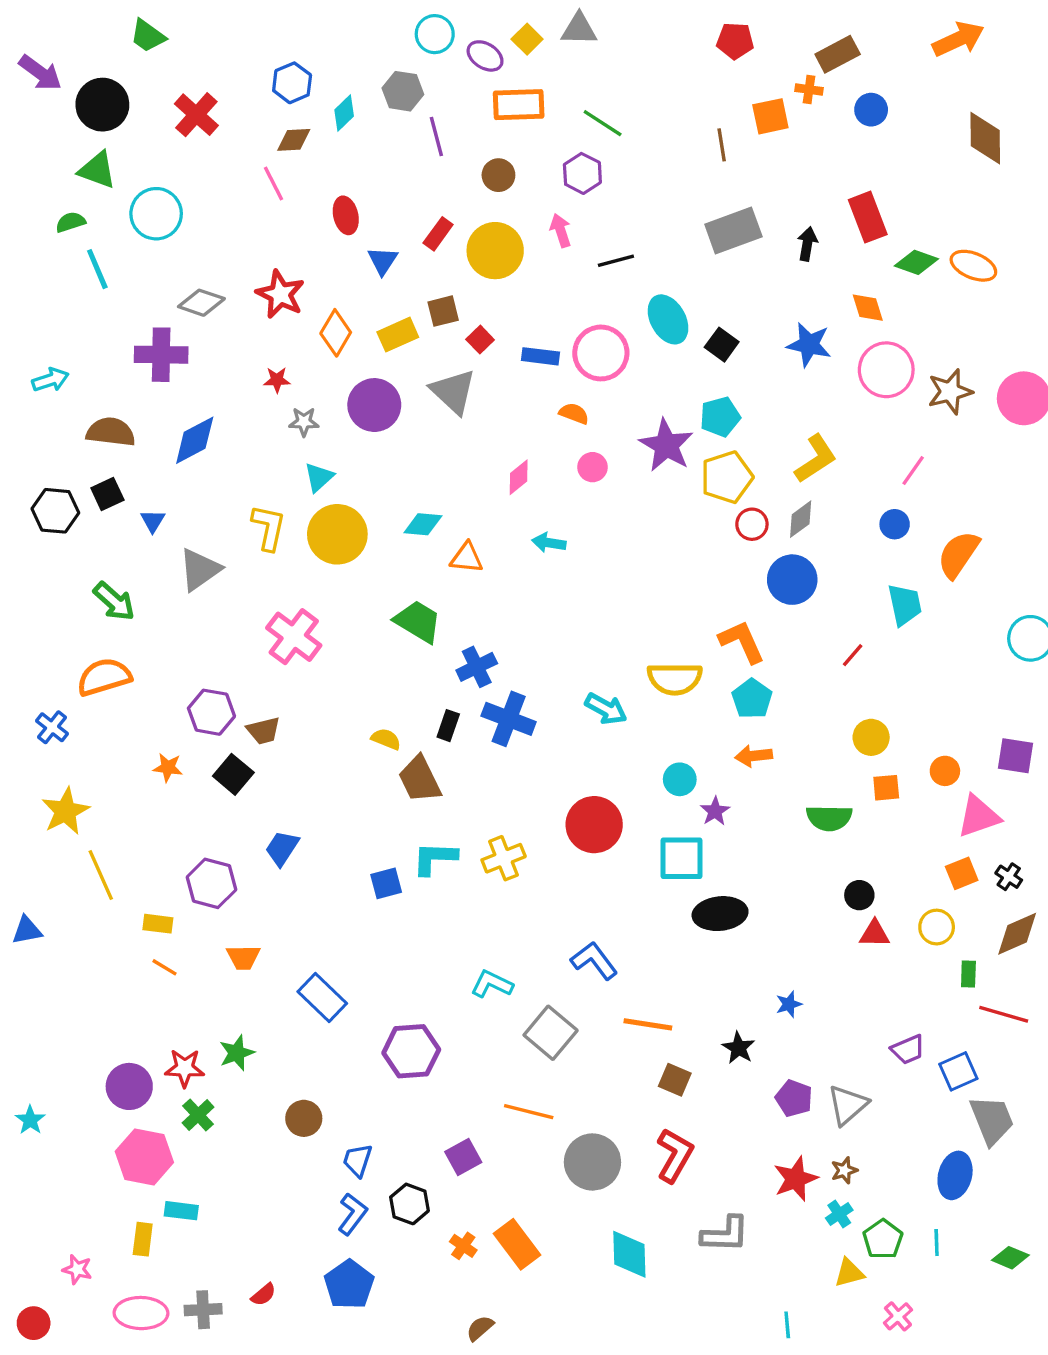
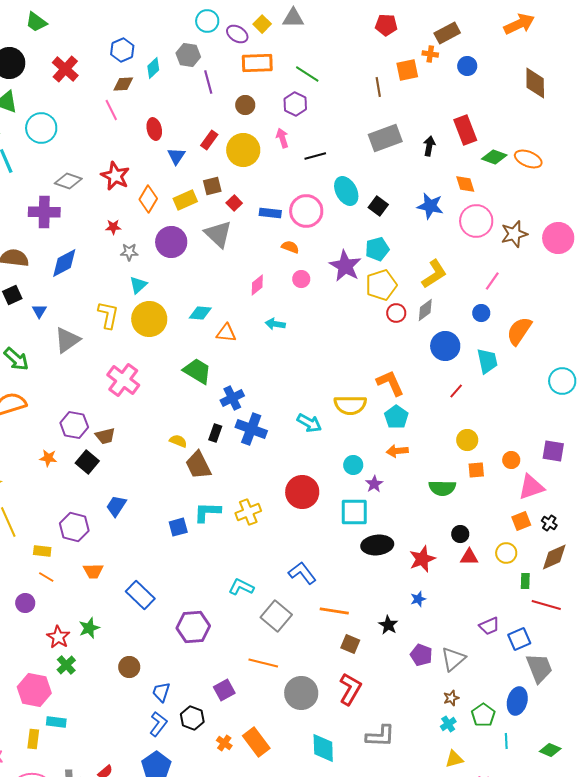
blue circle: (792, 580) -> (445, 346), moved
red star: (185, 1068) -> (58, 637), turned 30
purple circle: (129, 1086) -> (25, 603), moved, size x0.7
red star: (796, 1179) -> (422, 559), moved
green pentagon: (883, 1239) -> (483, 715), moved

